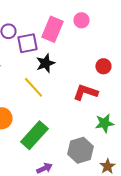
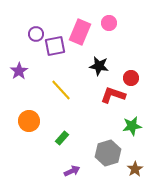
black star: (45, 63) -> (99, 66), moved, turned 30
red circle: (103, 66) -> (131, 78), moved
green rectangle: (34, 135) -> (62, 138), size x0.5

